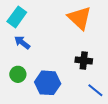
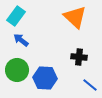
green circle: (18, 74) -> (17, 70), size x1.5

